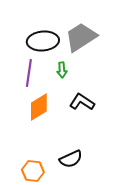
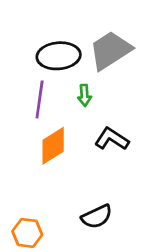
orange hexagon: (33, 171) -> (27, 233), moved

